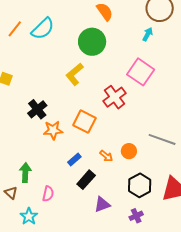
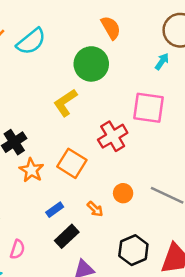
pink square: (141, 72) -> (149, 108), turned -32
orange star: (53, 130) -> (31, 170), turned 30
orange circle: (129, 151) -> (123, 193), moved

